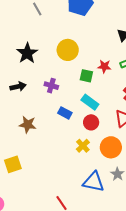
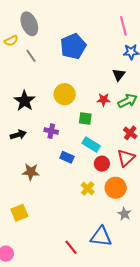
red star: (104, 66) -> (104, 100), moved
red circle: (91, 122) -> (102, 164), moved
blue triangle: (94, 182) -> (101, 237), moved

